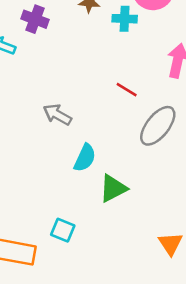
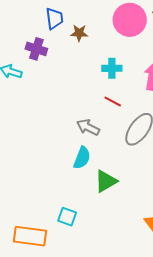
cyan cross: (125, 19) -> (112, 68), moved
gray arrow: (57, 115) -> (88, 127), moved

